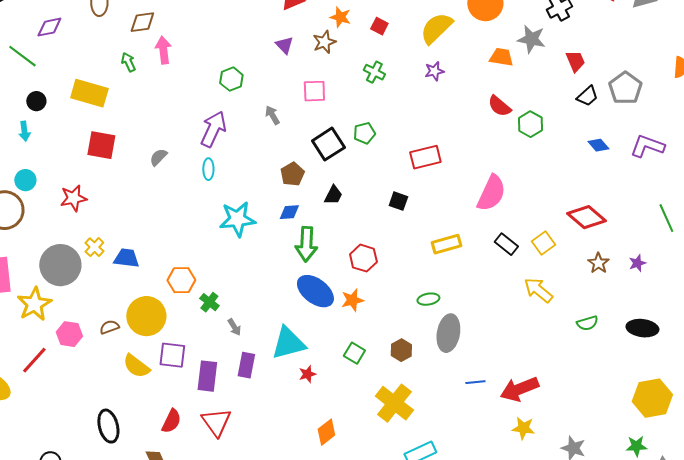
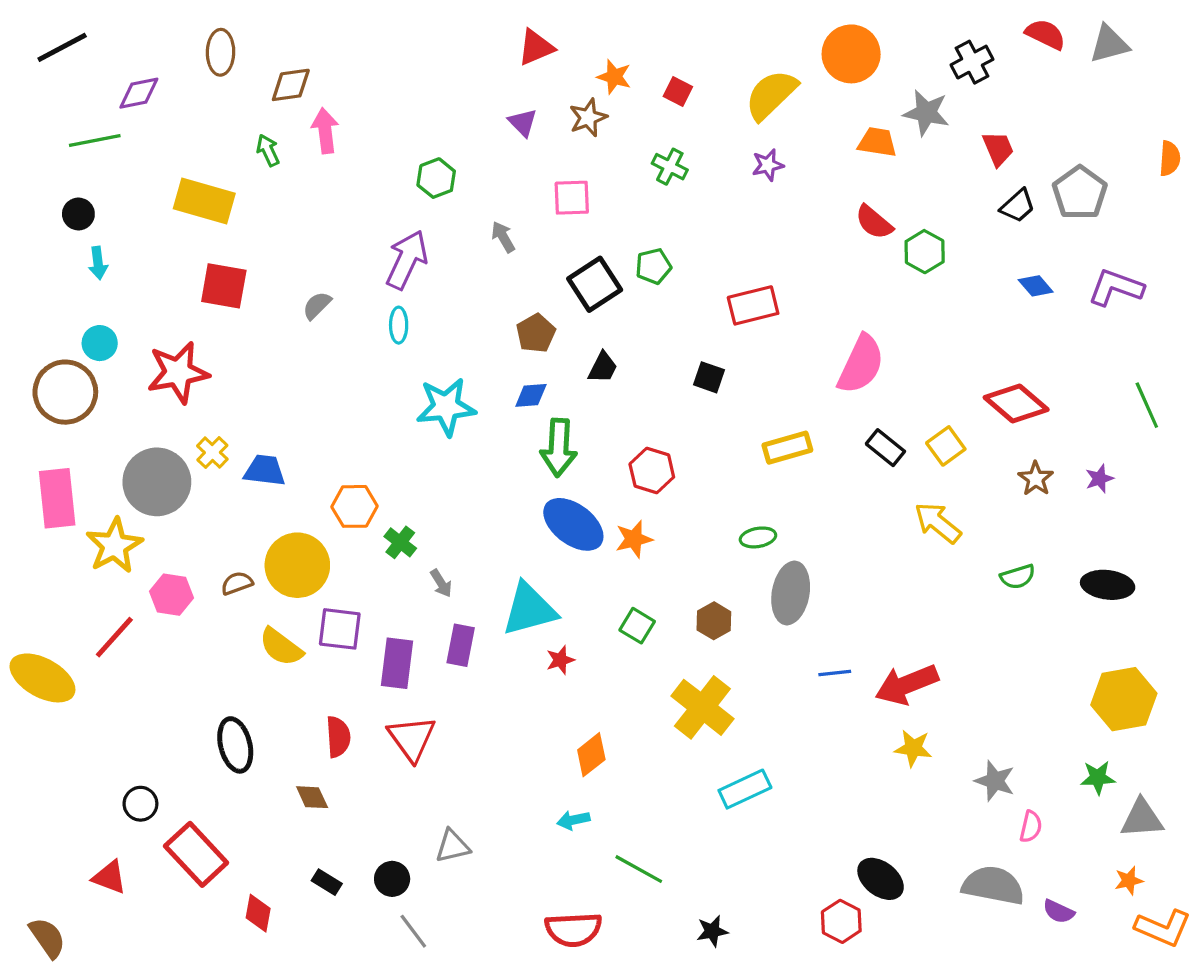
green line: (22, 56) -> (95, 140), turned -48
black circle: (36, 101) -> (78, 214), moved
red star: (73, 198) -> (178, 372), size x1.4
red semicircle: (171, 421) -> (338, 737), turned -30

